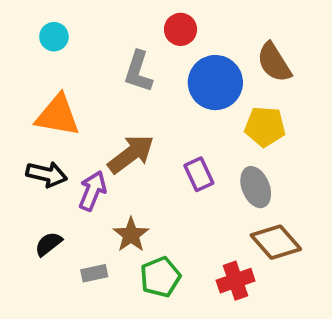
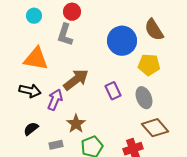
red circle: (181, 29) -> (72, 12), moved
gray L-shape: (138, 72) -> (65, 35), moved

